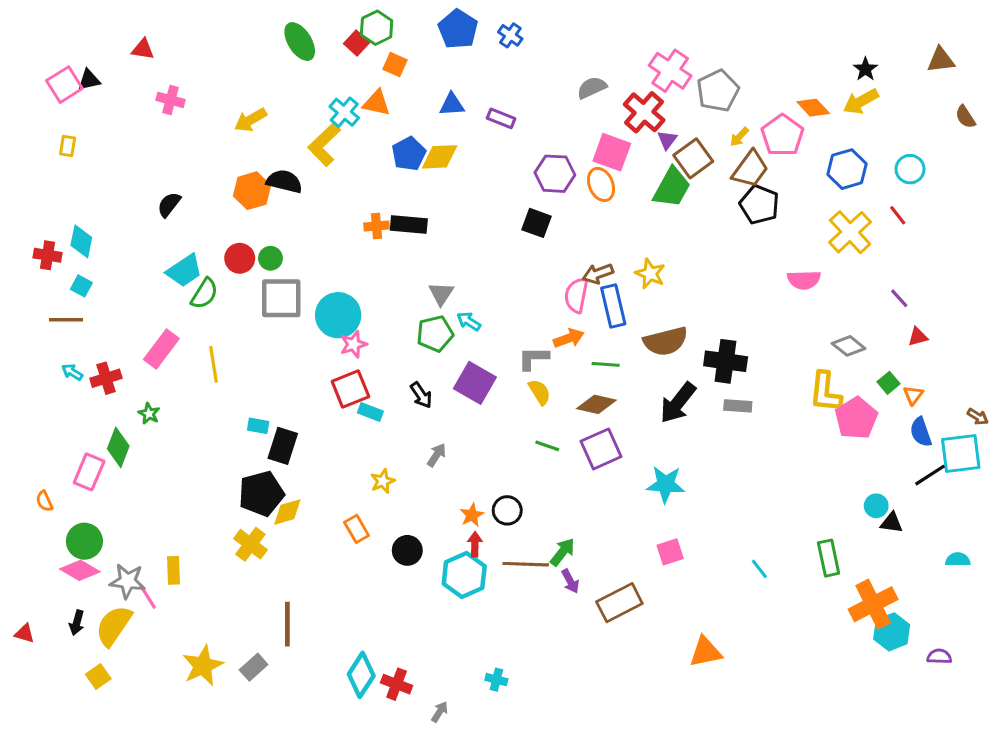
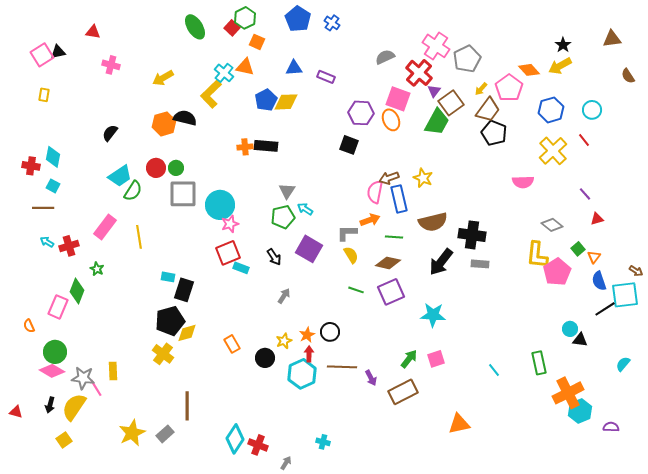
yellow star: (383, 481) -> (284, 341), moved
green arrow: (563, 552) -> (409, 359), moved
cyan semicircle: (958, 560) -> (623, 364), turned -49

